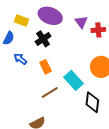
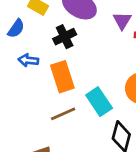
blue arrow: (20, 59) -> (28, 60), turned -40
orange rectangle: (46, 67) -> (62, 77), size x1.5

